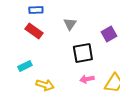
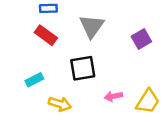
gray triangle: (70, 24) -> (92, 26), size x1.5
black square: (83, 53) -> (83, 68), moved

